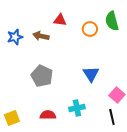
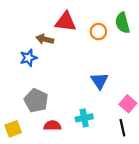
red triangle: (60, 20) -> (66, 22), size x1.5
blue star: (15, 37) -> (28, 58), moved
gray pentagon: (42, 76) -> (36, 100), moved

